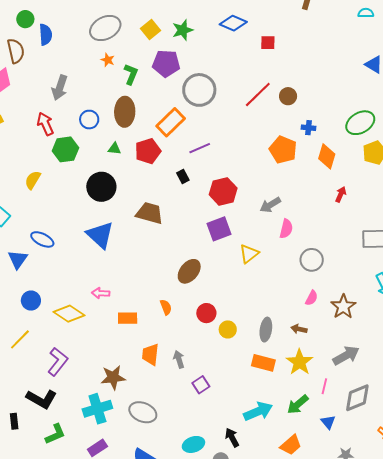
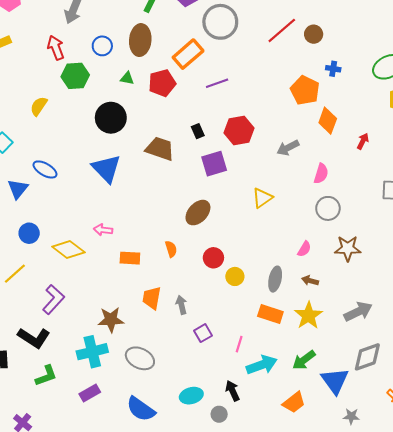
orange diamond: (327, 156) -> (328, 121), moved
black rectangle: (183, 176) -> (198, 131), moved
purple square: (219, 229) -> (214, 164), moved
pink semicircle: (286, 229) -> (321, 174), moved
pink semicircle: (312, 298) -> (304, 249), moved
brown star: (343, 307) -> (348, 248), moved, turned 30
pink line: (324, 386) -> (239, 344), moved
blue triangle: (328, 422) -> (335, 381), size x1.8

